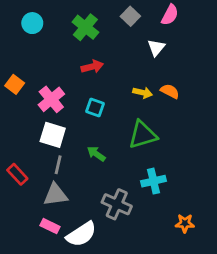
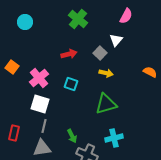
gray square: (130, 16) -> (100, 53), moved
green cross: (85, 27) -> (78, 19), moved
orange semicircle: (170, 91) -> (150, 72), moved
green arrow: (96, 154) -> (72, 136), moved, turned -152
red rectangle: (17, 174) -> (14, 133), turned 56

